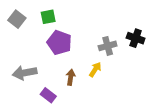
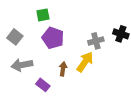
gray square: (17, 19) -> (15, 37), moved
yellow arrow: (95, 69) -> (85, 62), size x1.5

